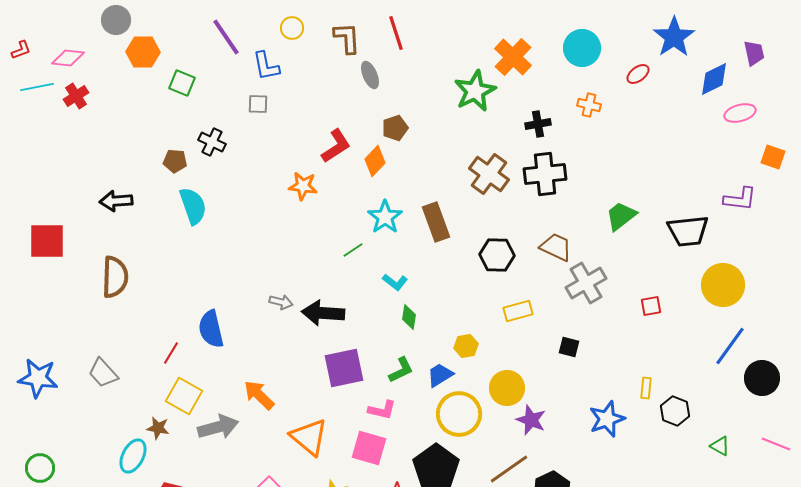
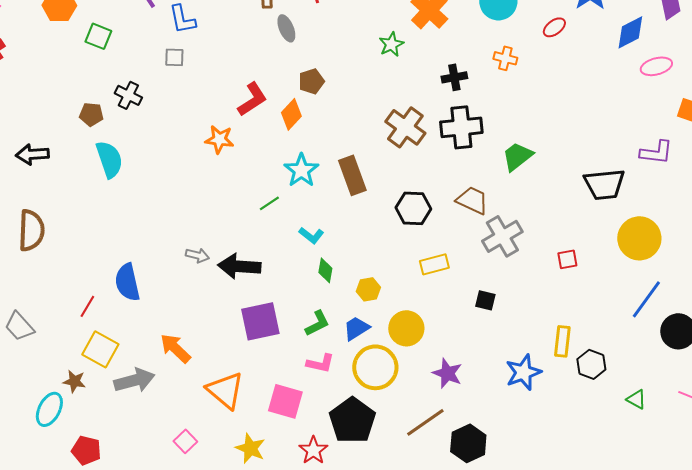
green star: (475, 91) -> (391, 44), size x0.6
green trapezoid: (621, 216) -> (517, 156), moved
yellow hexagon: (466, 346) -> (368, 289), moved
yellow circle: (507, 388) -> (406, 328), moved
yellow rectangle: (646, 388) -> (562, 341), size x1.4
pink L-shape: (382, 410) -> (320, 363), moved

